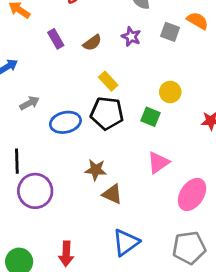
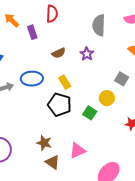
gray square: (170, 32) -> (122, 79), moved
purple rectangle: (56, 39) -> (32, 32), moved
blue ellipse: (65, 122) -> (32, 79), moved
pink triangle: (158, 163) -> (77, 151), moved

